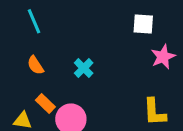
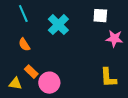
pink star: (163, 57) -> (114, 39), turned 30
cyan cross: (84, 68) -> (58, 25), moved, size x1.5

